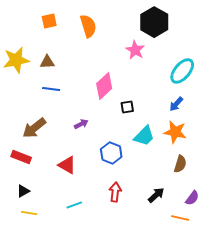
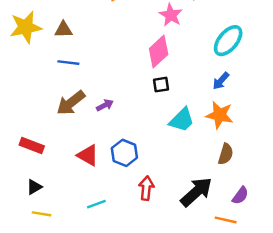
pink diamond: (104, 86) -> (159, 52), moved
brown arrow: (34, 128) -> (71, 103), moved
blue hexagon: (111, 153) -> (124, 153), moved
black arrow: (156, 195) -> (196, 192), size x1.6

